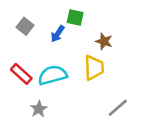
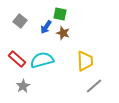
brown star: (104, 41) -> (63, 33), moved
yellow trapezoid: (94, 68) -> (85, 61), moved
gray star: (39, 109) -> (23, 86), moved

